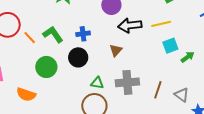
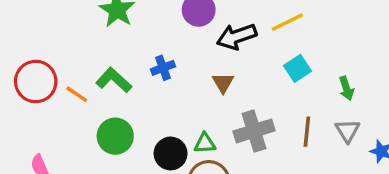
cyan square: (170, 46) -> (298, 68), moved
black circle: (78, 57) -> (171, 153), moved
green arrow: (188, 57) -> (346, 88), moved, turned 120
gray triangle: (182, 95) -> (348, 131), turned 35

